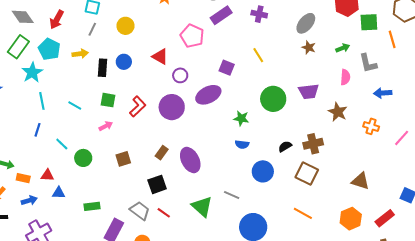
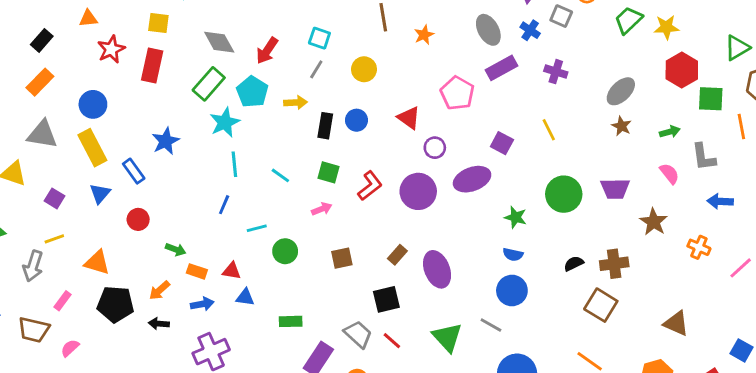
pink semicircle: (345, 77) -> (669, 174), turned -49
cyan line: (62, 144) -> (257, 228), turned -64
blue circle: (263, 171) -> (512, 291), moved

